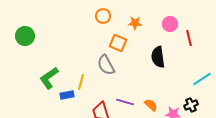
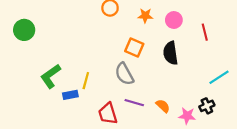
pink circle: (170, 24) -> (174, 20), moved
orange square: (118, 43) -> (134, 48), moved
gray semicircle: (106, 65) -> (124, 74), moved

